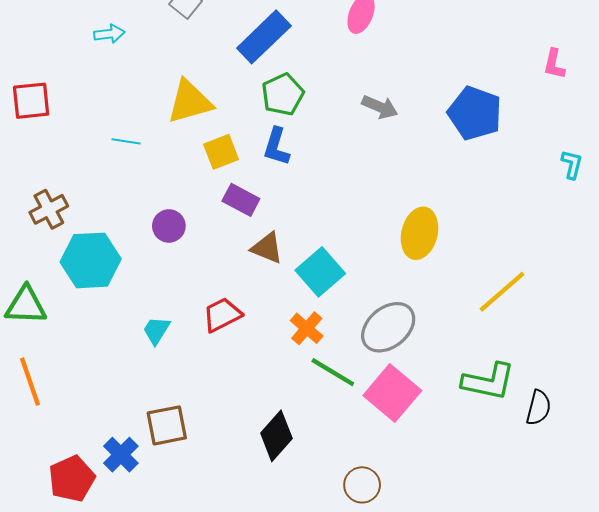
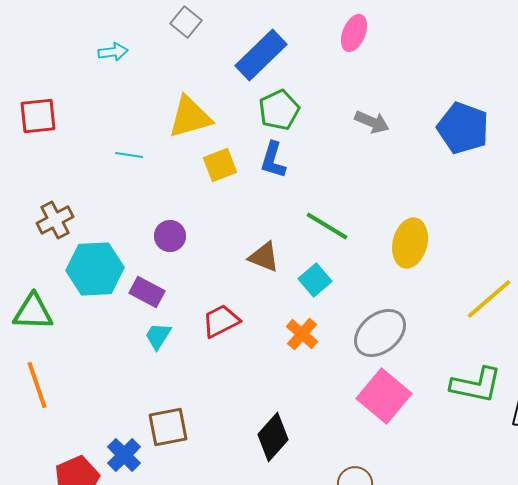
purple rectangle: (241, 200) -> (147, 292), moved
cyan square: (320, 272) -> (315, 280), size x0.7
green line: (333, 372) -> (327, 226), moved

